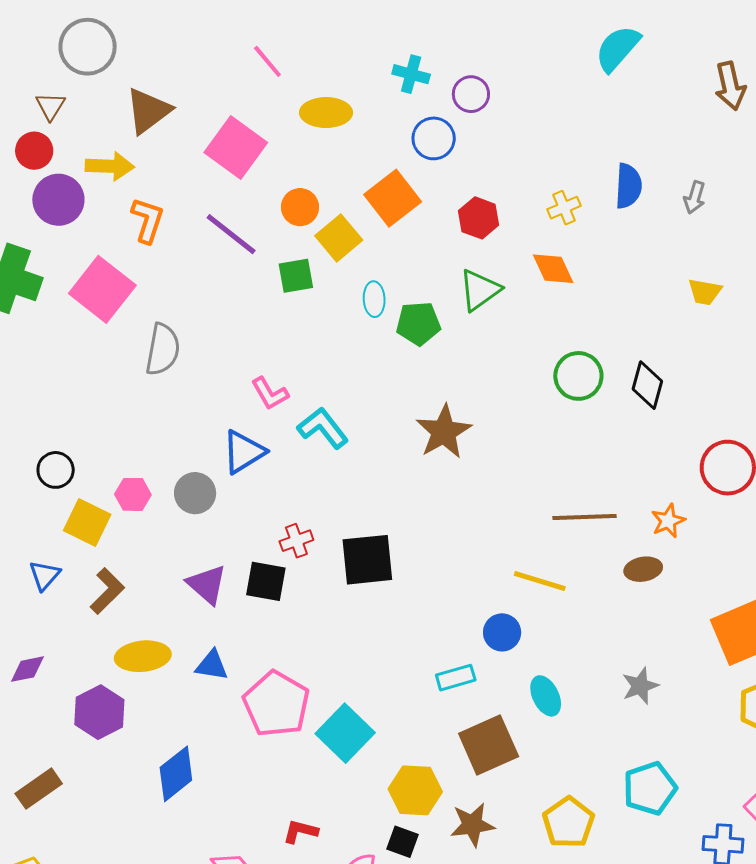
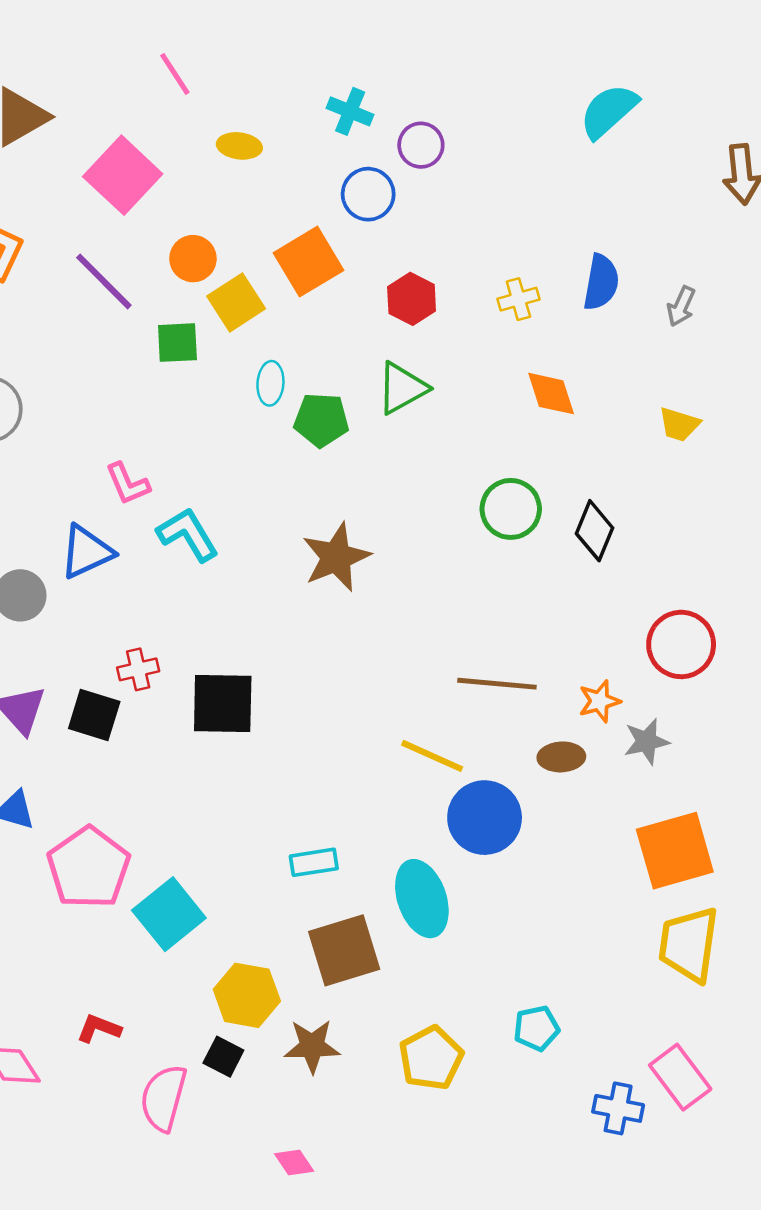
yellow ellipse: (326, 113) -> (239, 146), size x0.7
orange diamond: (553, 269) -> (551, 394), moved
blue circle: (502, 632) -> (485, 818), moved, size x1.6
gray star: (640, 686) -> (646, 741), moved
cyan ellipse: (546, 696) -> (422, 899), size x1.5
cyan pentagon: (650, 788) -> (536, 1028), size x0.7

